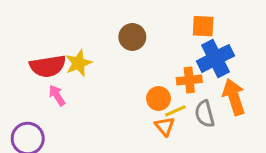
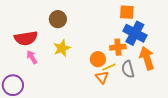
brown circle: (132, 37) -> (58, 19), moved
blue cross: (215, 58) -> (135, 33), turned -35
yellow star: (78, 63) -> (62, 48), moved

